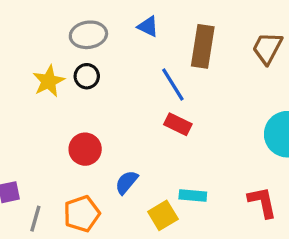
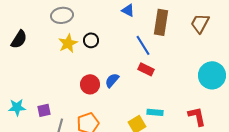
gray ellipse: (88, 35) -> (62, 15), moved
blue semicircle: (127, 182) -> (112, 80), moved

